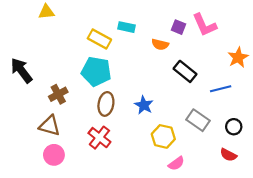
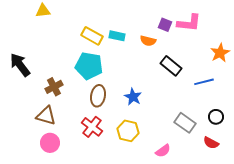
pink L-shape: (204, 25) -> (189, 23), turned -60
cyan rectangle: (126, 27) -> (117, 36), moved
gray rectangle: (198, 120) -> (185, 123), moved
yellow hexagon: (163, 136) -> (128, 131), moved

